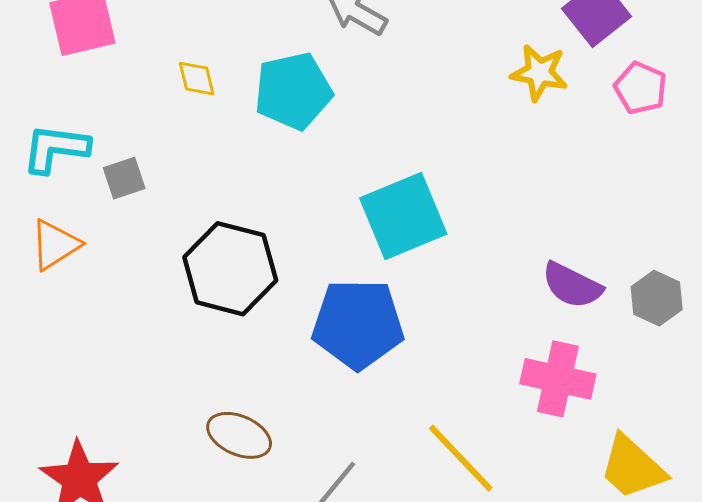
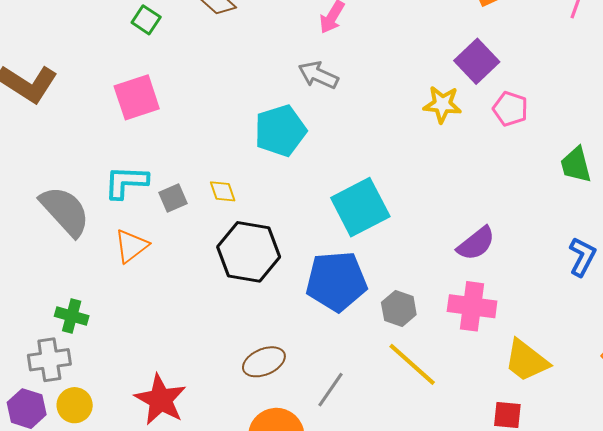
yellow diamond: (197, 79) -> (223, 191), moved
purple semicircle: (572, 285) -> (476, 243), turned -60
gray hexagon: (657, 298) -> (399, 308), moved
brown ellipse: (239, 435) -> (264, 362), turned -42

